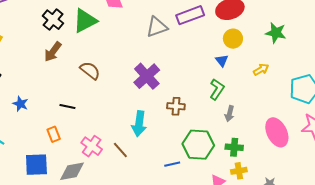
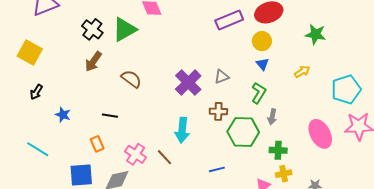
gray triangle: (157, 27) -> (222, 77), moved, size x0.7
yellow circle: (233, 39) -> (262, 41), moved
green hexagon: (198, 145) -> (243, 132), moved

